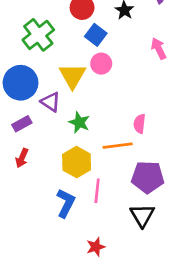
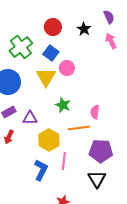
blue square: (96, 35) -> (51, 53), moved
pink arrow: (159, 49) -> (111, 41), moved
purple triangle: (51, 102) -> (30, 118), moved, turned -35
green star: (79, 122) -> (63, 105), moved

